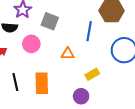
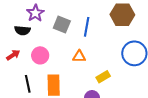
blue line: (89, 31) -> (87, 27), moved
pink circle: (31, 44) -> (40, 55), moved

